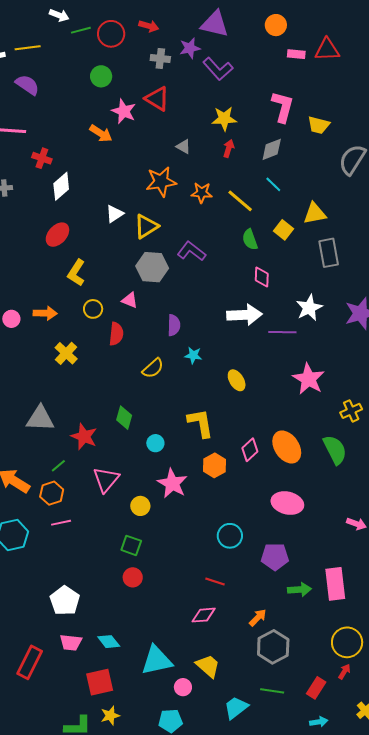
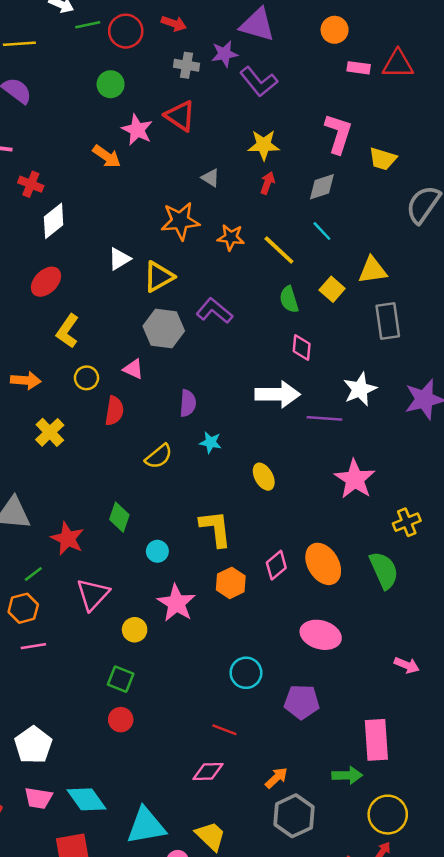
green arrow: (299, 590) -> (347, 775), moved
cyan diamond: (109, 642) -> (86, 799), size x1.4

